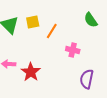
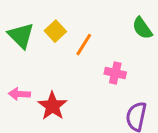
yellow square: (33, 22) -> (55, 31), turned -32

